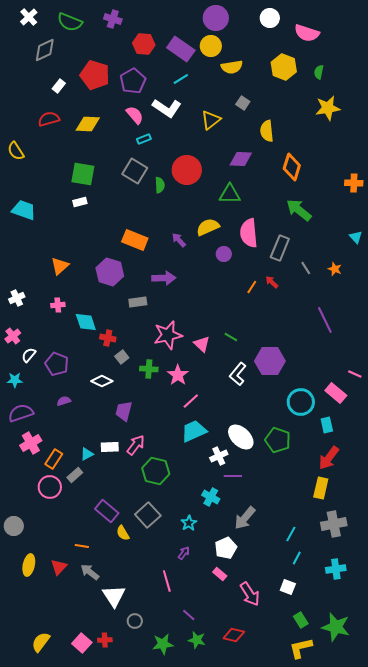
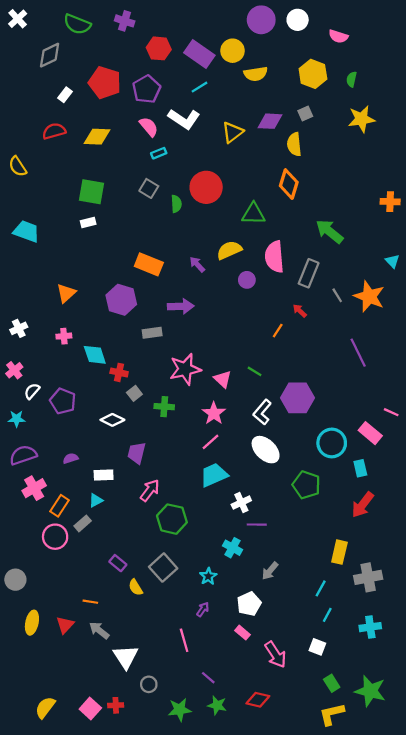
white cross: (29, 17) -> (18, 19), moved
purple circle: (216, 18) -> (261, 20), moved
pink semicircle: (307, 33) -> (338, 36), size x0.7
gray square: (243, 103) -> (305, 113), moved, turned 32
purple diamond: (241, 159) -> (270, 121), moved
orange diamond: (292, 167) -> (289, 184), moved
gray square: (135, 171) -> (149, 188), size x0.7
orange star: (335, 269) -> (369, 296), size x2.0
orange line: (252, 287) -> (278, 331), moved
pink star: (178, 375) -> (214, 413), moved
purple semicircle: (64, 401) -> (71, 458), moved
white ellipse: (241, 437) -> (266, 450), moved
white rectangle: (110, 447) -> (104, 475), moved
yellow rectangle: (321, 488) -> (339, 552), moved
purple rectangle: (107, 511) -> (118, 563), size x0.7
gray arrow: (245, 518) -> (270, 571), size x0.7

